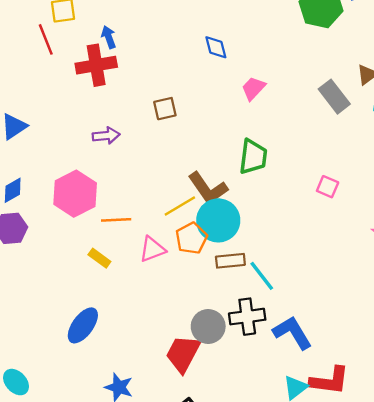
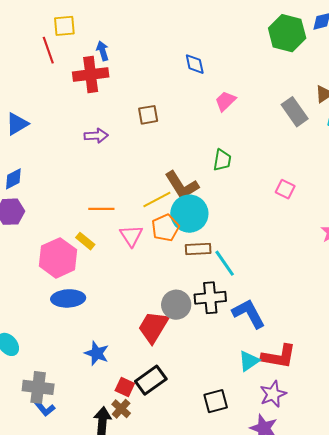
green trapezoid: (253, 157) -> (222, 160), size x0.7
pink hexagon: (75, 194) -> (58, 258), moved
pink triangle: (152, 249) -> (131, 236), turned -45
blue ellipse: (83, 325) -> (68, 298), turned 48

